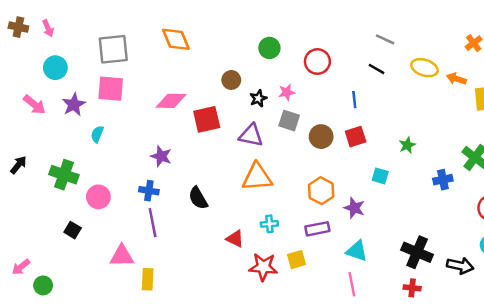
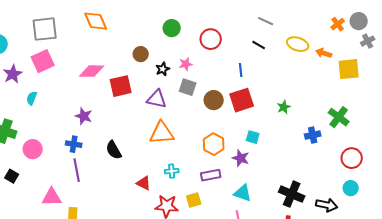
pink square: (111, 89) -> (43, 61), turned -30
red square: (356, 137) -> (242, 100), size x1.4
cyan square: (380, 176) -> (253, 137), moved

